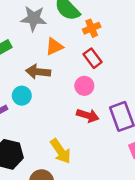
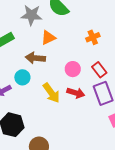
orange cross: (92, 28) -> (93, 37), moved
red rectangle: (93, 58) -> (99, 70), moved
yellow arrow: (61, 151) -> (51, 93), moved

